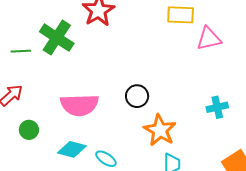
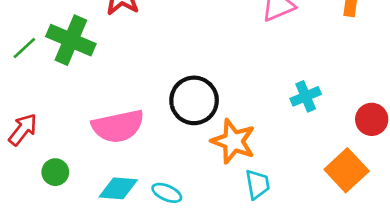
green line: (21, 51) -> (24, 48), moved, turned -30
black circle: (137, 96) -> (194, 100), size x1.5

